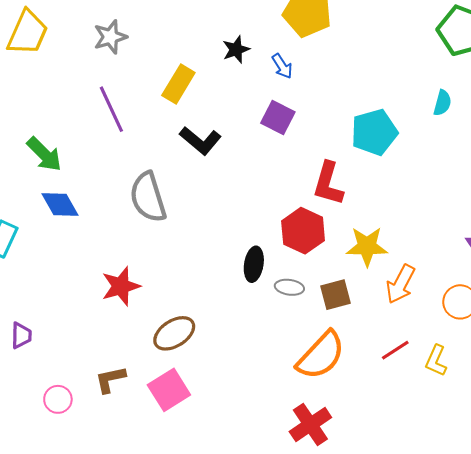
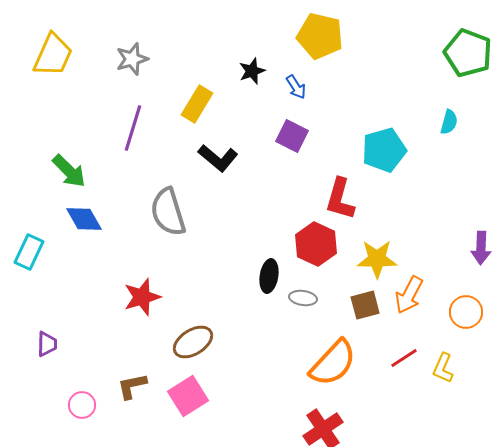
purple line: (111, 109) -> (133, 128), turned 42
brown square: (336, 295) -> (365, 305), moved

